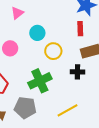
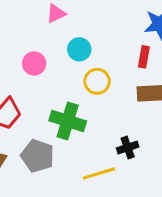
black cross: (77, 72) -> (128, 148), moved, turned -32
green cross: (40, 81) -> (68, 121), turned 30

